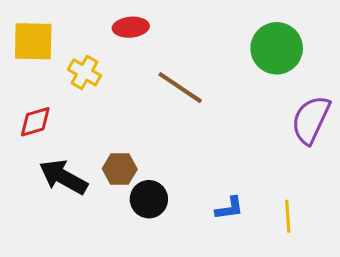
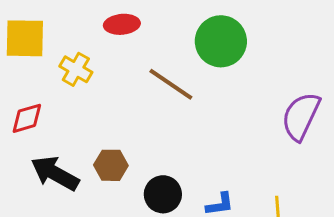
green circle: (277, 48) -> (221, 41), moved
black circle: (149, 199) -> (163, 194), moved

